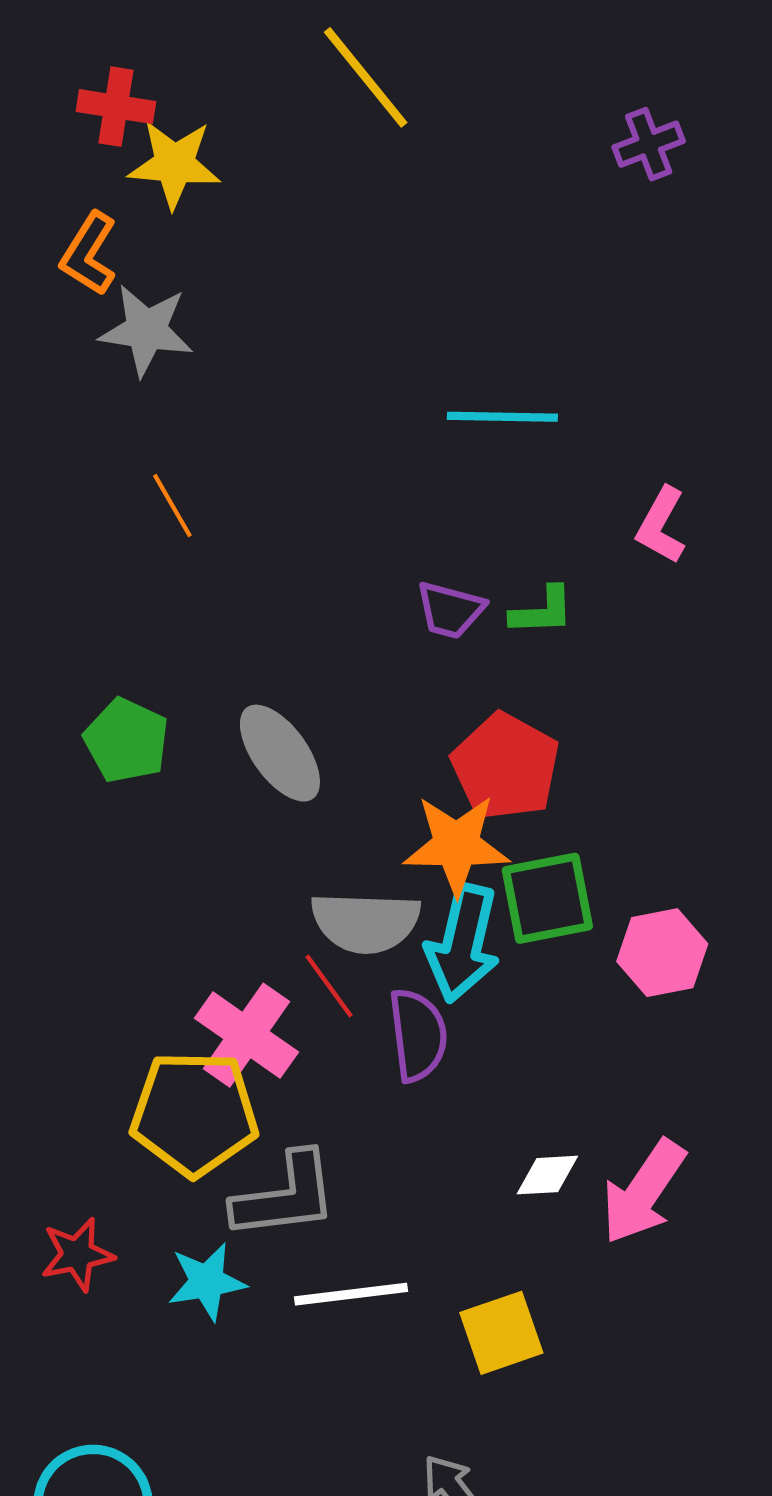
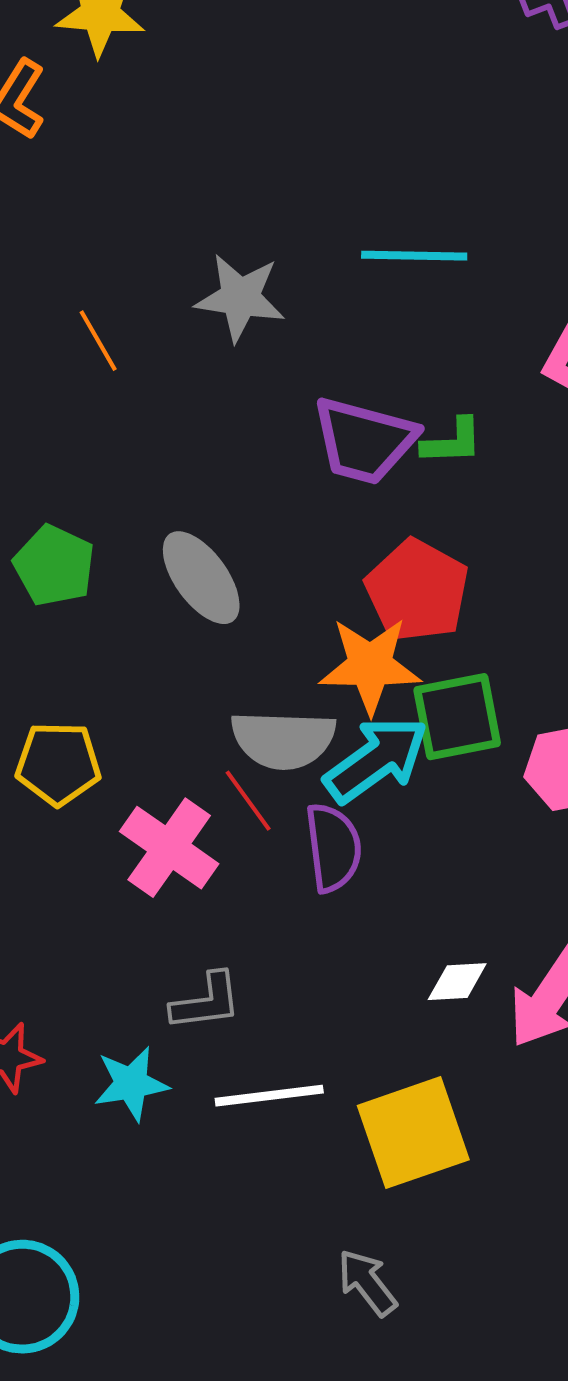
gray star: (146, 330) -> (240, 298), moved
purple trapezoid: (450, 610) -> (364, 441), size x1.6
cyan arrow: (463, 943) -> (376, 760), turned -139
yellow pentagon: (194, 1113) -> (58, 764), moved, size x0.7
gray L-shape: (285, 1196) -> (206, 1002), size x0.7
yellow square: (501, 1333) -> (413, 1133), size x1.4

